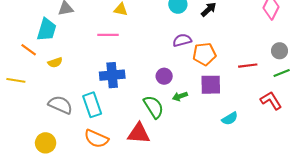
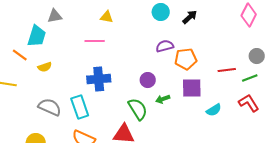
green line: (282, 73) -> (250, 78), moved
cyan semicircle: (230, 119) -> (214, 110), moved

